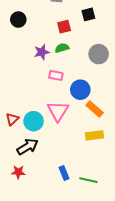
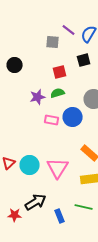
blue circle: (80, 90) -> (73, 117), moved
pink triangle: (58, 111) -> (58, 168), moved
black arrow: (27, 147) -> (36, 202), moved
green line: (88, 180) -> (84, 207), moved

